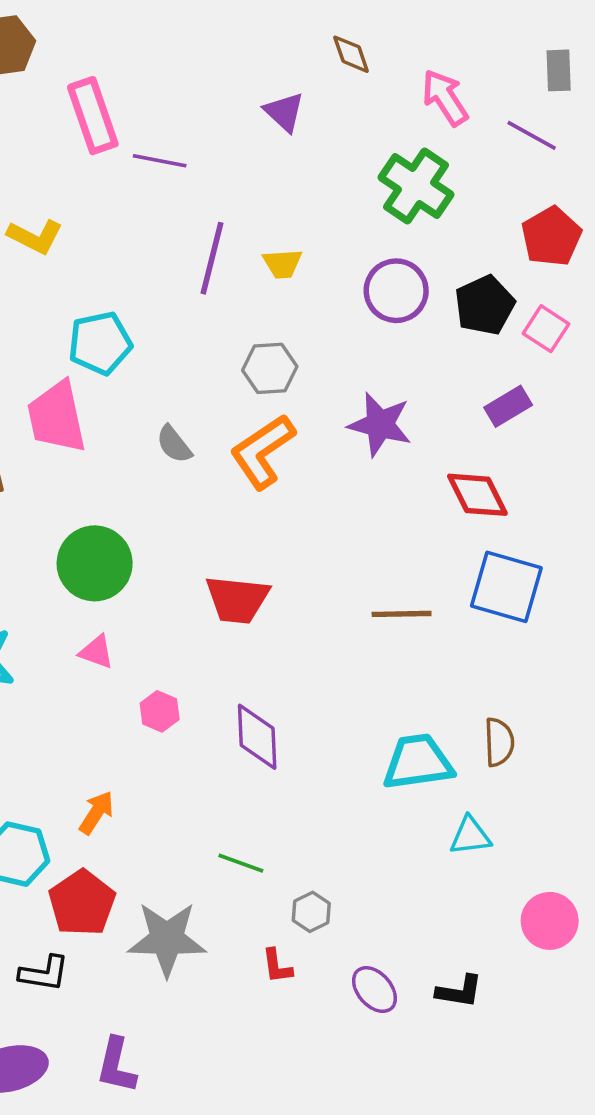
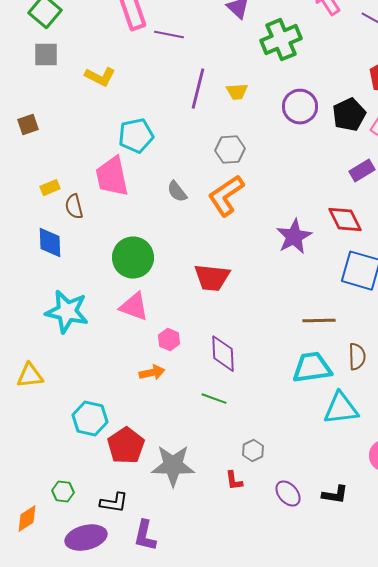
green cross: (416, 186) -> (281, 40), moved, turned 33
purple star: (380, 424) -> (294, 237), moved, turned 30
brown line: (402, 614) -> (319, 321), moved
pink triangle: (96, 652) -> (134, 307), size x1.5
orange arrow: (96, 813) -> (152, 373), moved, turned 45
cyan triangle: (470, 836) -> (341, 409), size x1.5
green line: (241, 863) -> (214, 399), moved
black L-shape: (44, 973) -> (114, 503), moved

